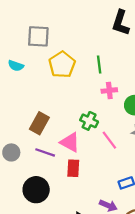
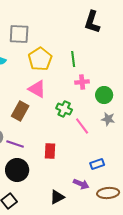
pink triangle: (70, 142) -> (37, 89), moved
purple line: (45, 152) -> (15, 144), moved

